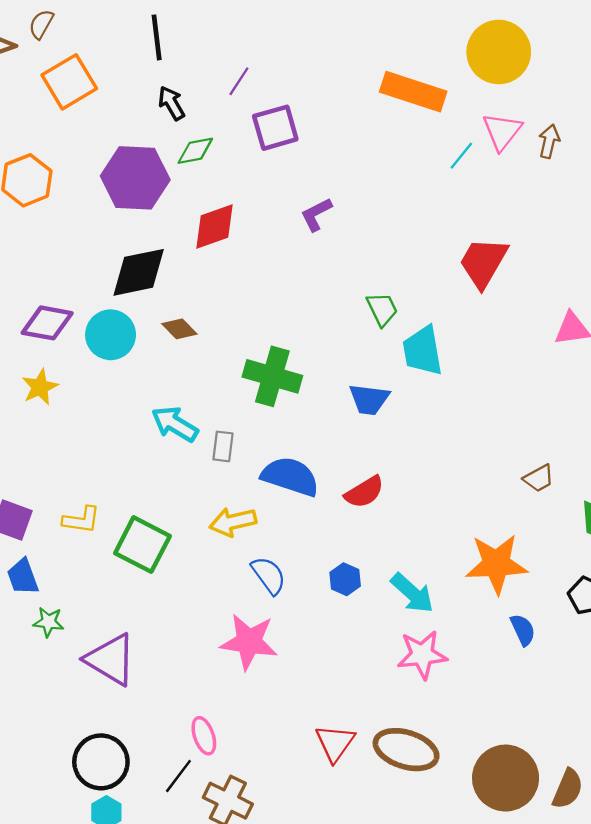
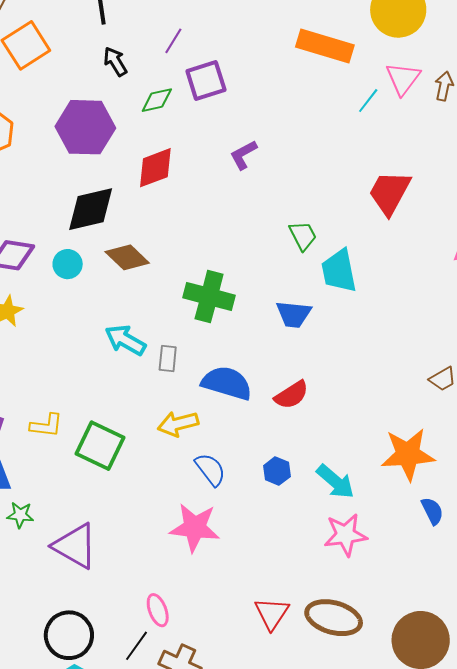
green diamond: (195, 151) -> (157, 100), moved
brown diamond: (179, 329) -> (127, 257), size x1.4
cyan circle: (111, 335) -> (68, 264), size x0.7

